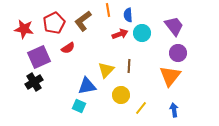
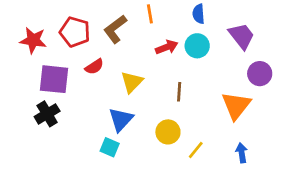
blue semicircle: (128, 15) -> (199, 14), moved
red pentagon: (54, 23) -> (75, 32), turned -30
purple circle: (178, 53) -> (260, 74), moved
purple square: (39, 57) -> (54, 79), turned 30
yellow triangle: (106, 70) -> (132, 82), moved
blue triangle: (87, 86) -> (121, 119), turned -36

